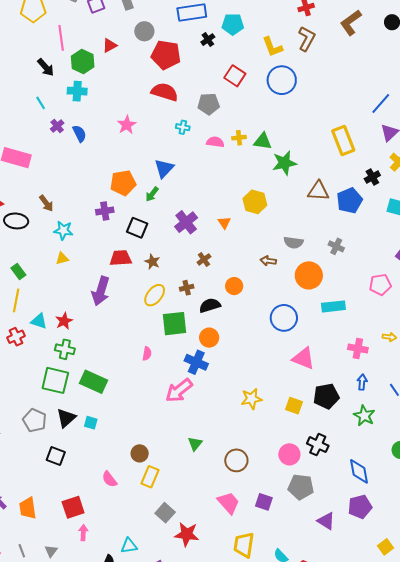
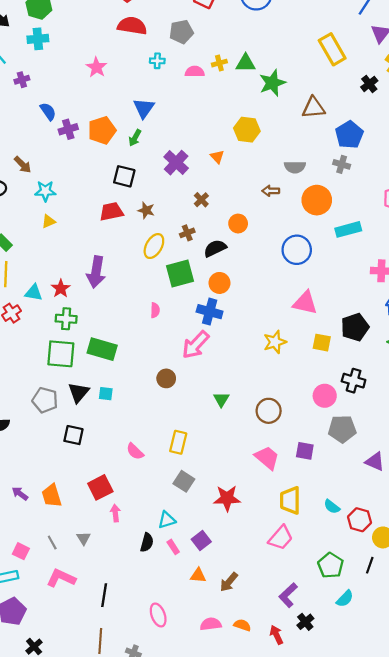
purple cross: (57, 126) -> (22, 80), turned 32
blue semicircle: (79, 134) -> (48, 111), moved
blue pentagon: (350, 201) -> (349, 135), moved
purple cross: (105, 211) -> (68, 129), moved
purple arrow: (101, 291) -> (96, 272), moved
pink triangle: (303, 358) -> (305, 303), moved
brown circle: (140, 453) -> (166, 378), moved
gray square: (165, 513) -> (184, 481), moved

